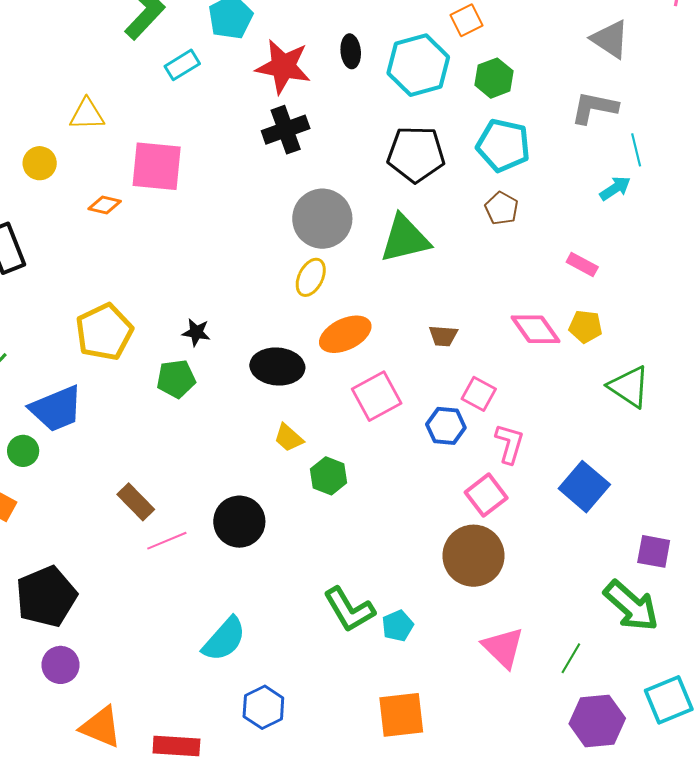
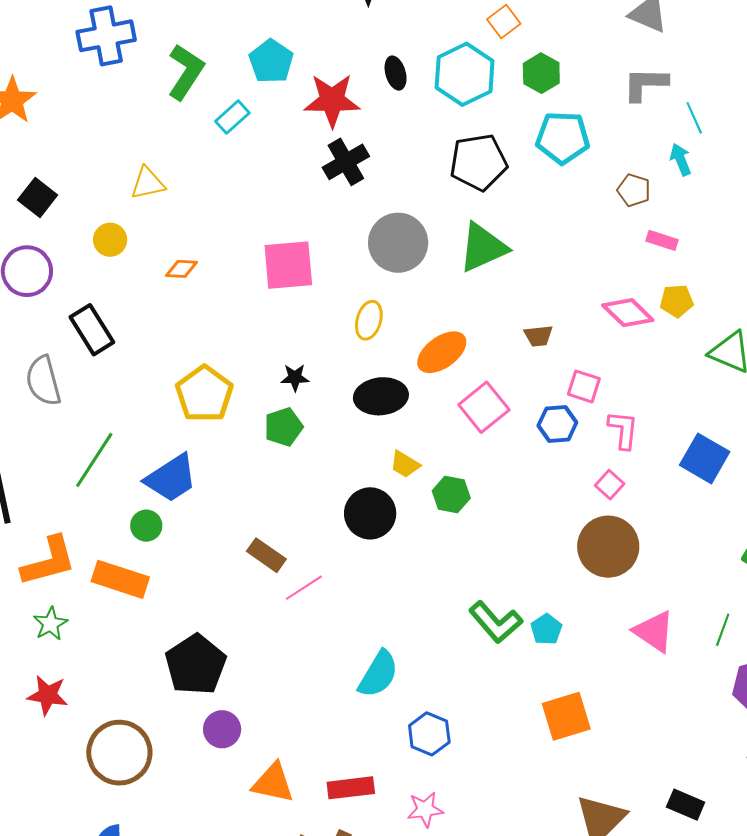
pink square: (157, 166) -> (288, 265), moved
cyan arrow: (615, 188) -> (681, 160), turned -68
brown pentagon: (502, 208) -> (634, 190), moved
yellow ellipse: (311, 277) -> (369, 320), moved
pink square: (486, 495) -> (610, 485), size x0.7
black circle: (239, 522) -> (370, 513), moved

